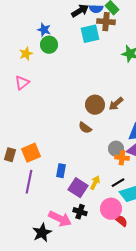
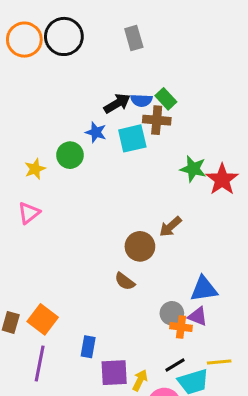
blue star: (44, 30) -> (96, 132), moved
brown arrow: (116, 104) -> (170, 227), moved
orange square: (31, 153) -> (43, 319), turned -30
yellow arrow: (95, 183) -> (140, 380), moved
purple square: (78, 188) -> (114, 373), turned -36

